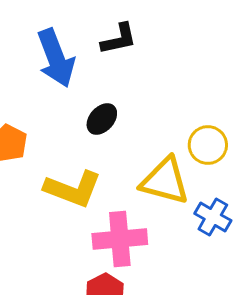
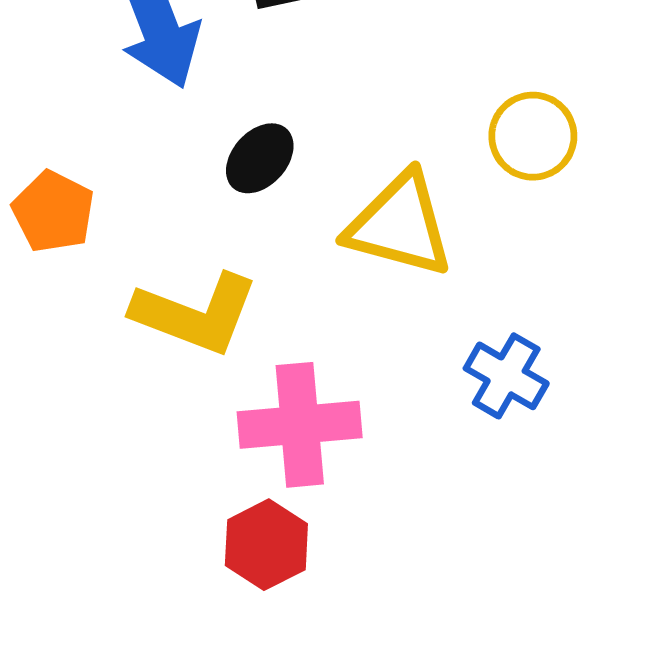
yellow circle: (208, 145) -> (533, 136), moved
yellow triangle: (165, 181) -> (400, 225), moved

